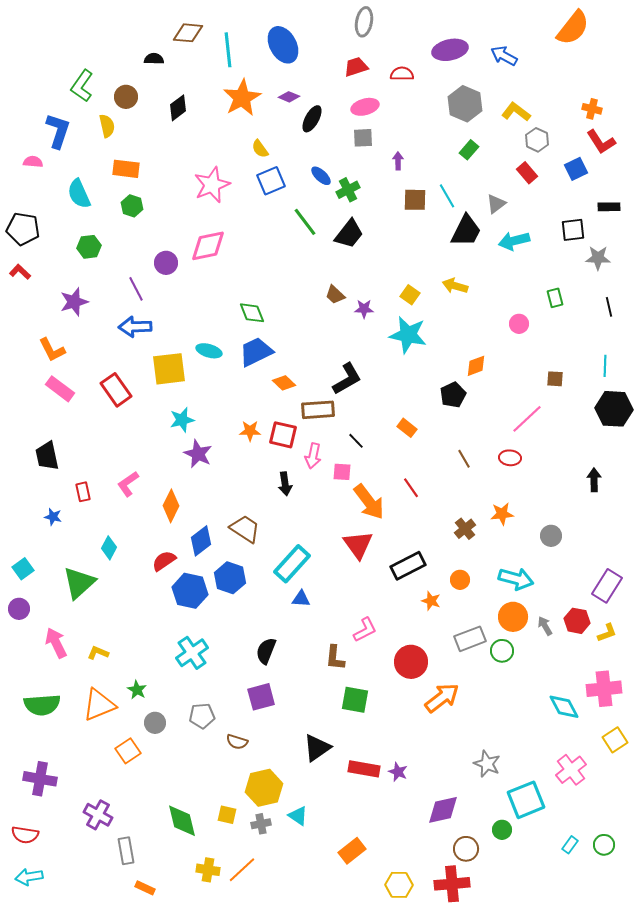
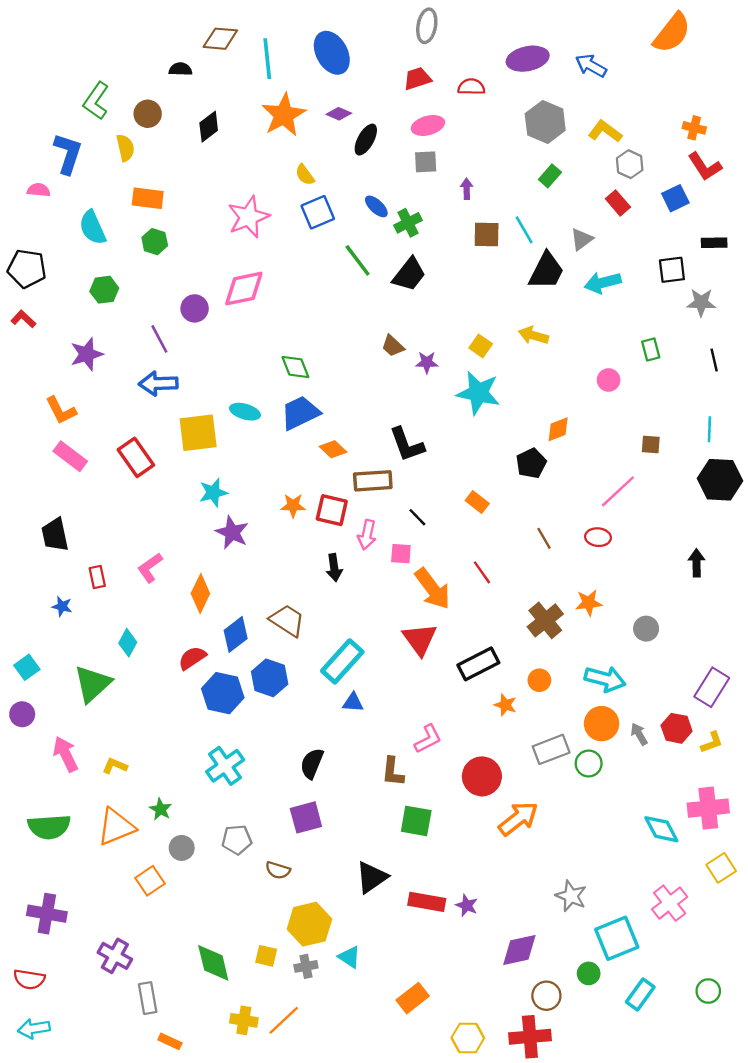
black L-shape: (347, 379) -> (407, 444), turned 100
brown cross: (465, 529) -> (545, 620), size x1.4
cyan rectangle: (570, 845) -> (640, 995), moved, size x1.5

